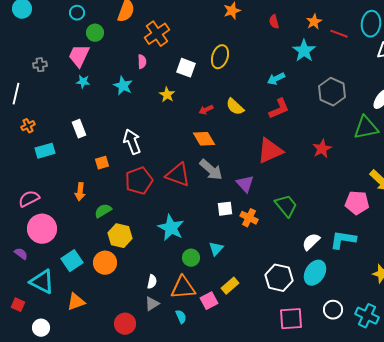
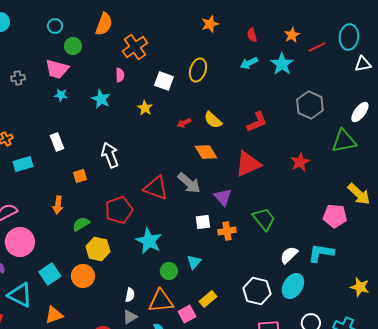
red line: (339, 34) -> (317, 47), turned -48
pink trapezoid: (79, 56) -> (57, 69), turned -100
cyan arrow: (276, 79) -> (249, 63), moved
orange diamond: (204, 139) -> (206, 152), moved
red pentagon: (139, 181) -> (119, 210), moved
orange cross: (249, 218) -> (227, 231), turned -36

